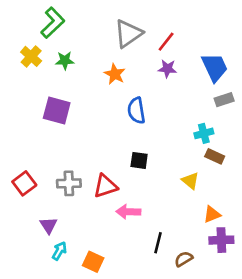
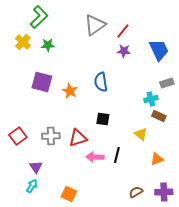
orange star: (115, 74) -> (70, 91), moved
gray rectangle: (224, 100) -> (167, 83), moved
purple cross: (221, 240) -> (164, 192), moved
black line: (158, 243) -> (117, 155), moved
cyan arrow: (59, 251) -> (32, 186), moved

